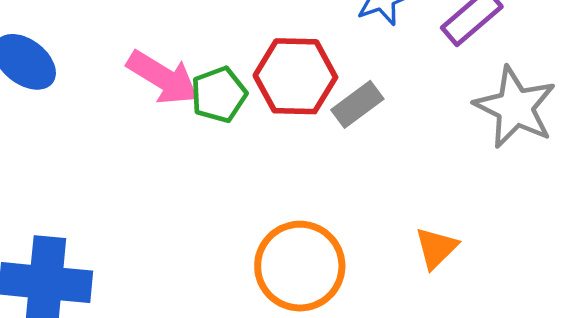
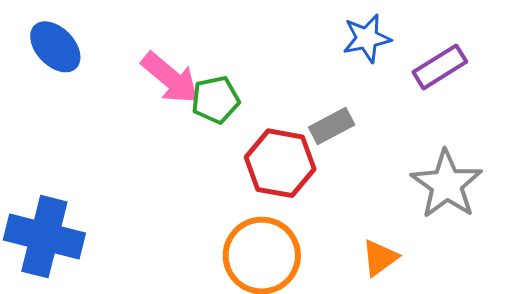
red hexagon: (295, 76) -> (280, 163), moved
gray star: (515, 107) -> (447, 184), moved

